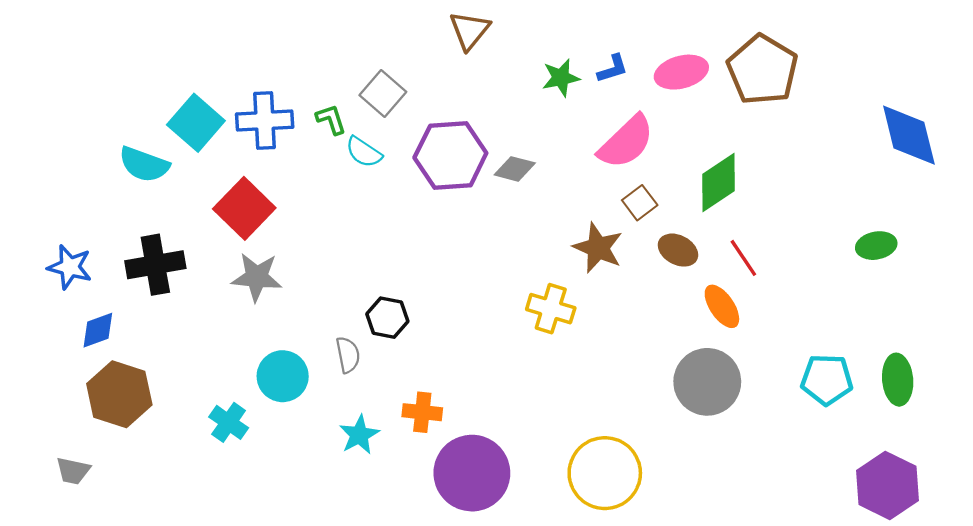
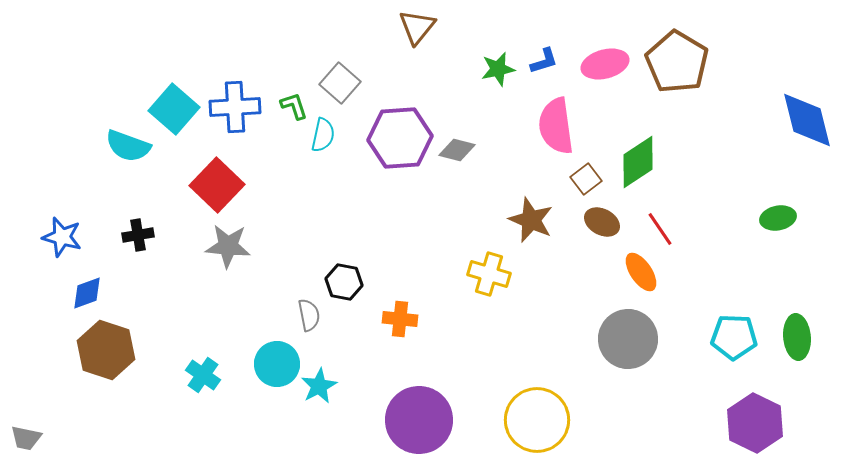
pink semicircle: (626, 142) -> (556, 126), turned 126
cyan semicircle: (364, 152) -> (323, 135), turned -112
brown square: (640, 203) -> (586, 179), moved
black cross: (155, 265) -> (138, 235), size x0.6
cyan circle: (283, 376) -> (277, 364), moved
orange cross: (422, 412) -> (400, 319), moved
gray trapezoid: (73, 471) -> (26, 438), moved
purple hexagon: (887, 485) -> (755, 423), moved

